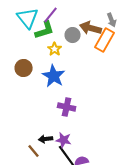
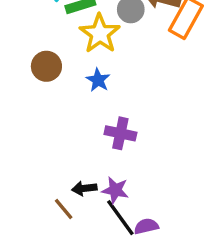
yellow star: (55, 49) -> (100, 34), size x1.6
blue star: (54, 76) -> (98, 80), size x0.6

